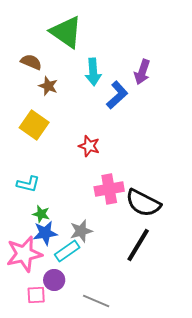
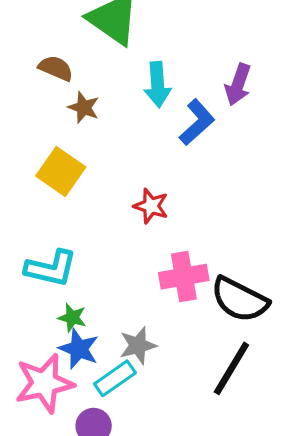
cyan L-shape: (28, 184) -> (51, 268), size x1.4
blue star: (45, 233) -> (79, 349), turned 30

